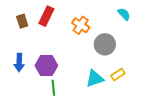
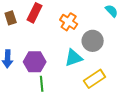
yellow rectangle: (118, 75) -> (95, 79), moved, size x1.5
cyan triangle: (95, 79) -> (74, 58), moved

